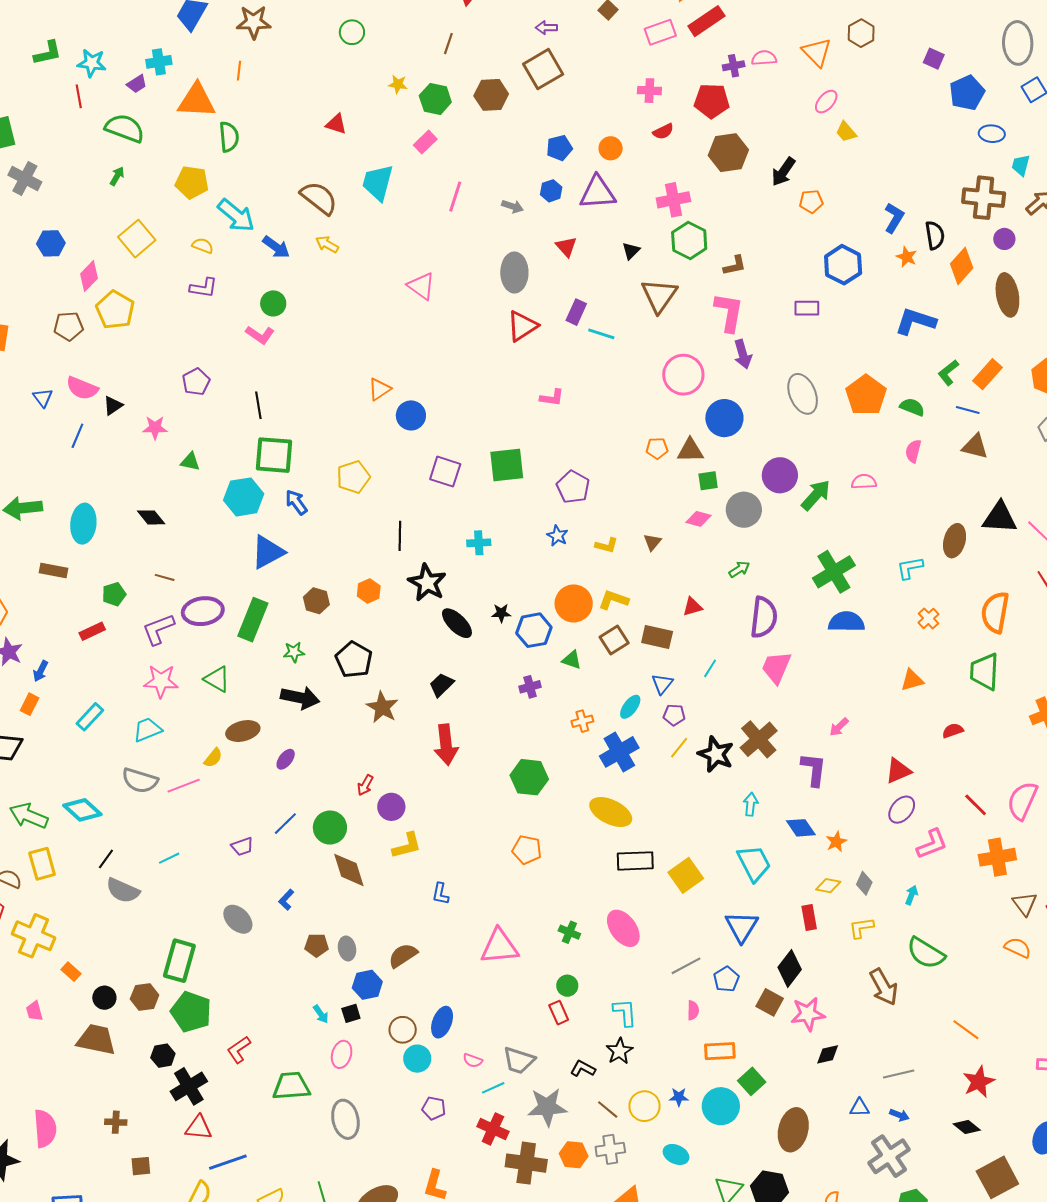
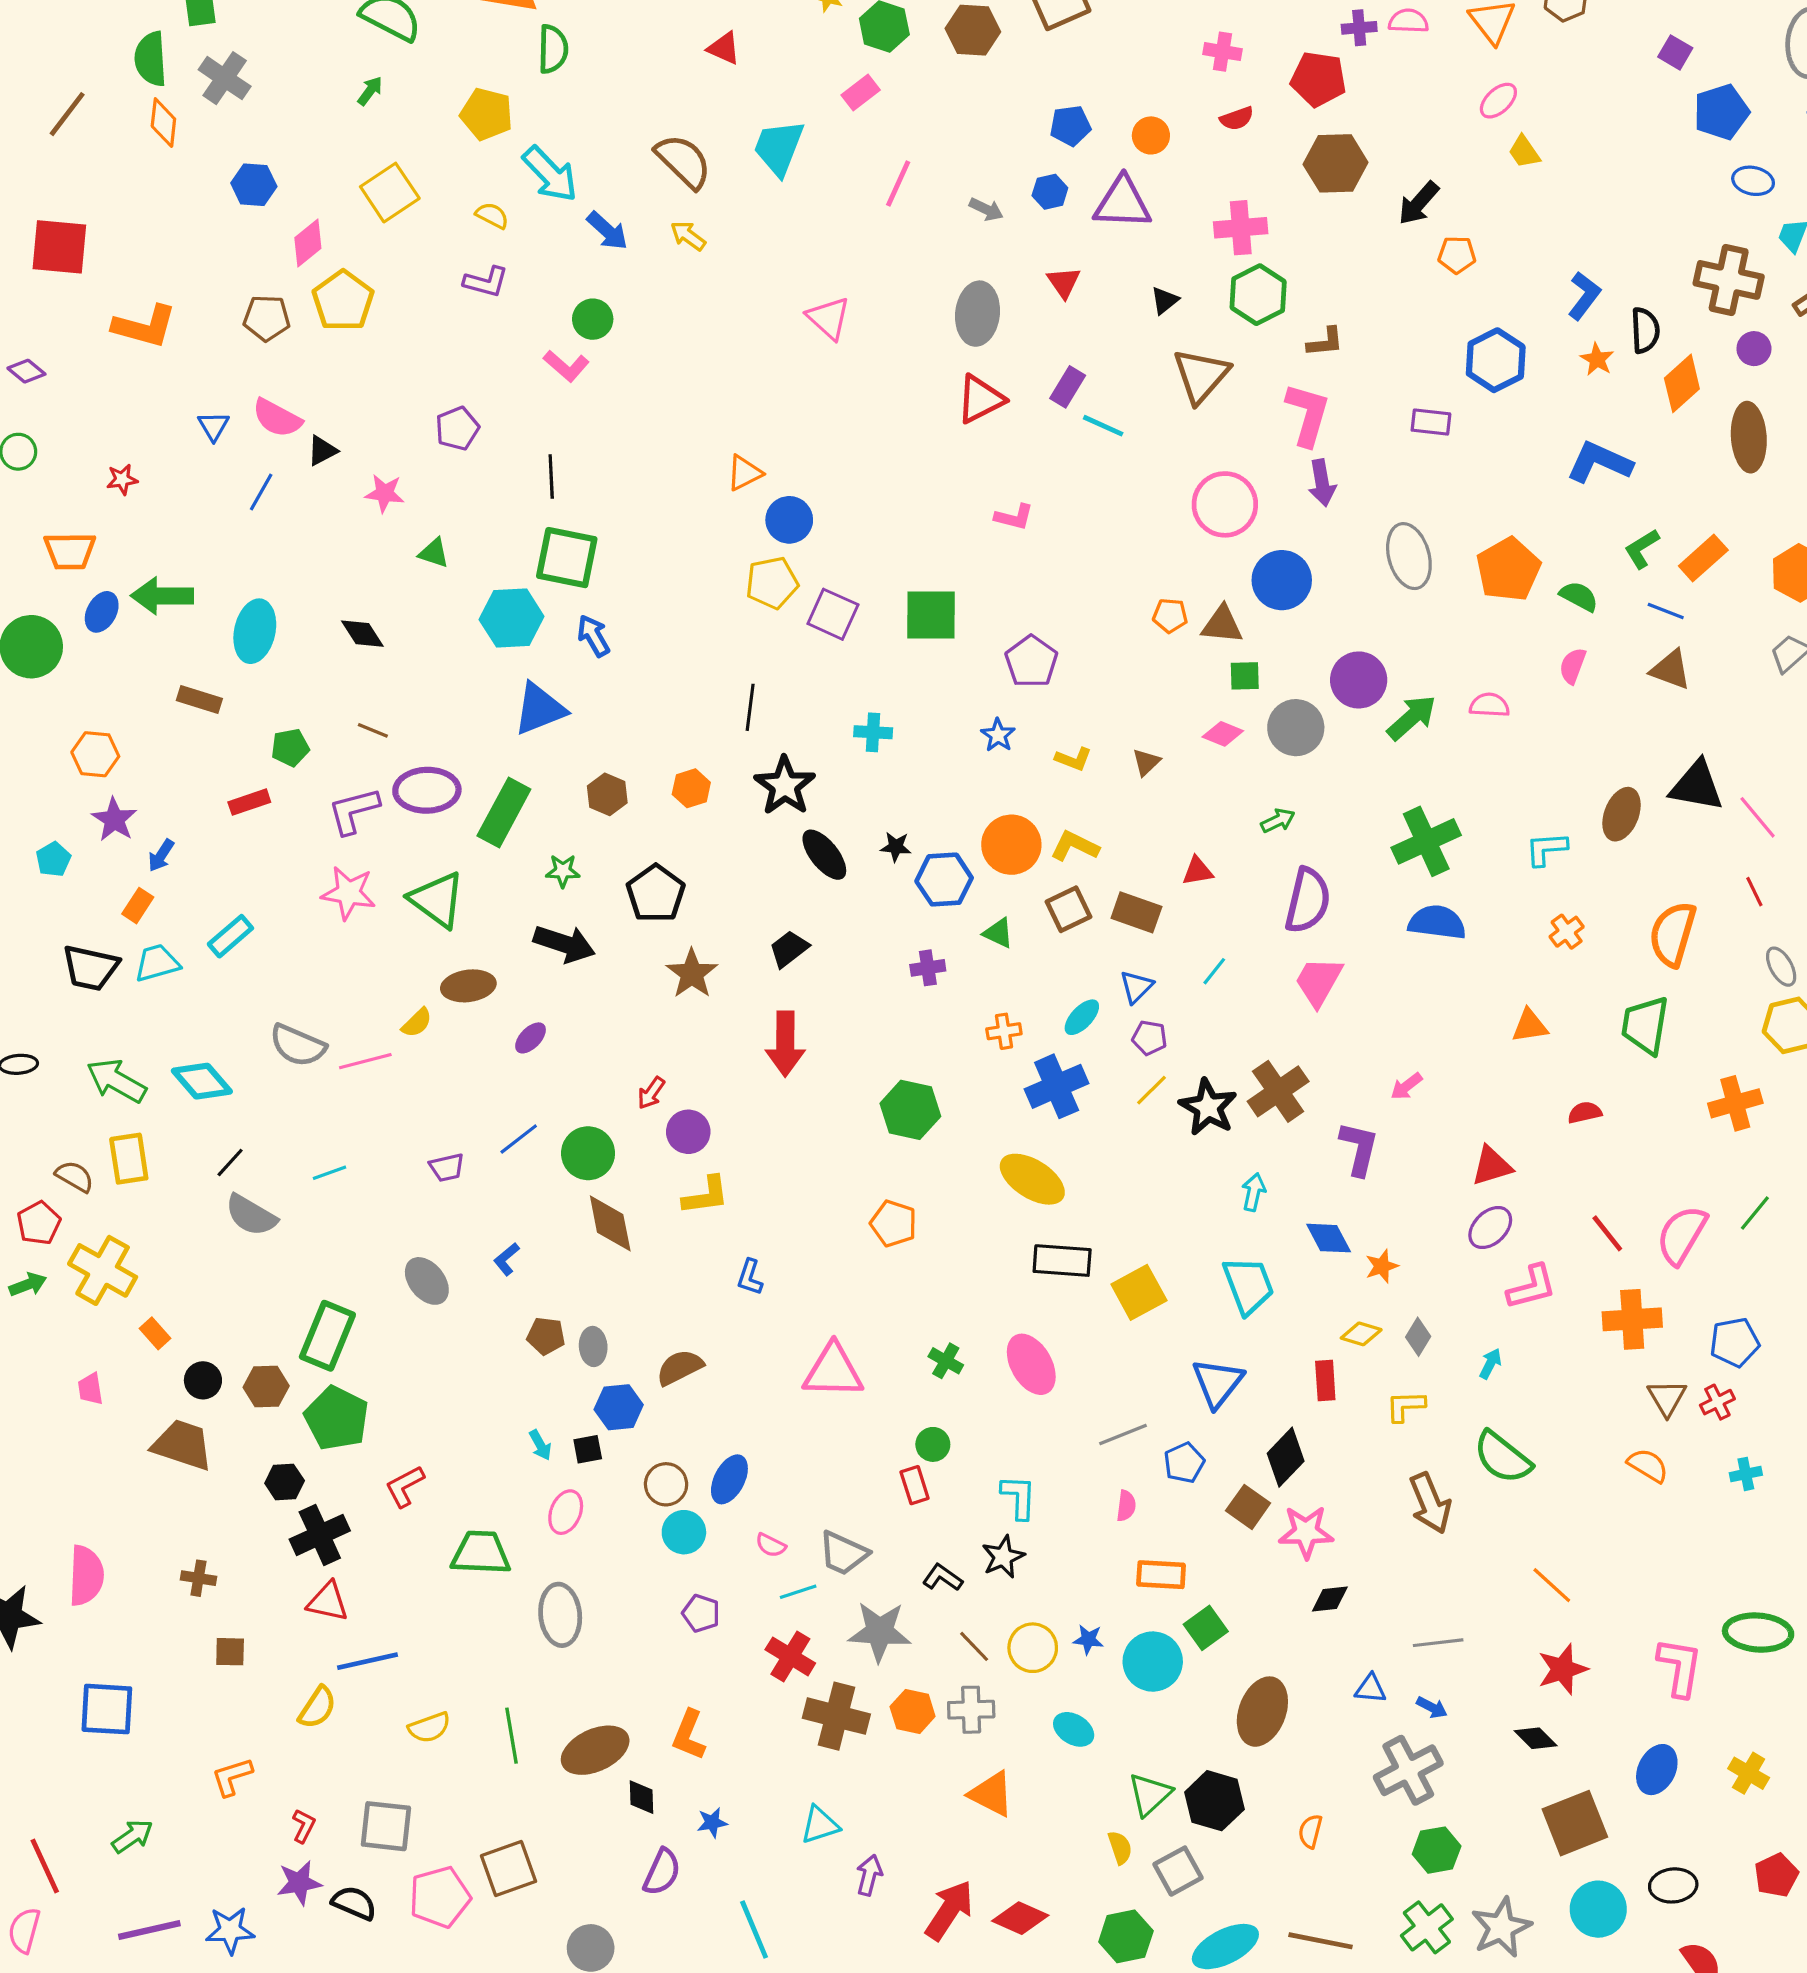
yellow pentagon: (353, 477) -> (772, 583), moved
green triangle: (217, 679) -> (437, 900), size x1.4
cyan trapezoid: (147, 730) -> (157, 963), moved

